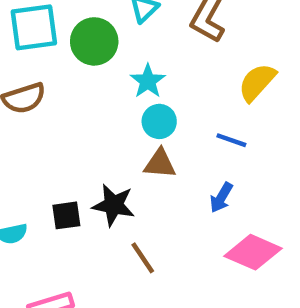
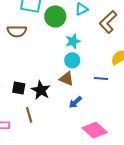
blue line: (231, 140) -> (101, 79), turned -32
blue arrow: (221, 198) -> (75, 102), moved
brown line: (143, 258) -> (29, 115), moved

